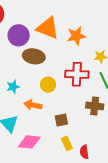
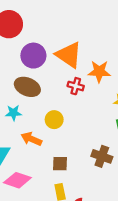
brown ellipse: (34, 56) -> (27, 87), moved
red cross: (77, 74) -> (76, 86), moved, size x0.6

